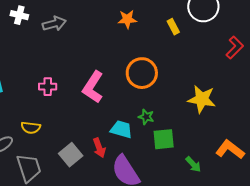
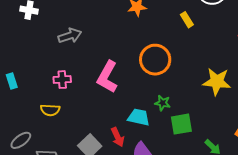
gray arrow: (54, 24) -> (70, 36), moved
yellow rectangle: (173, 27) -> (187, 20), moved
yellow semicircle: (31, 128) -> (50, 110), moved

